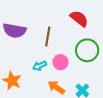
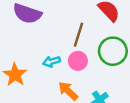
brown line: (48, 37) -> (79, 35), moved

